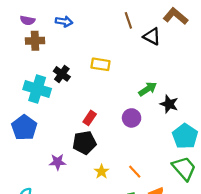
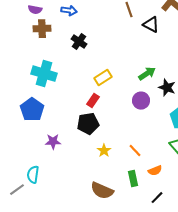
yellow rectangle: (100, 64) -> (103, 78), moved, turned -42
black cross: (62, 74) -> (79, 42), moved
purple circle: (132, 118) -> (141, 101), moved
purple star: (58, 162) -> (53, 142), moved

